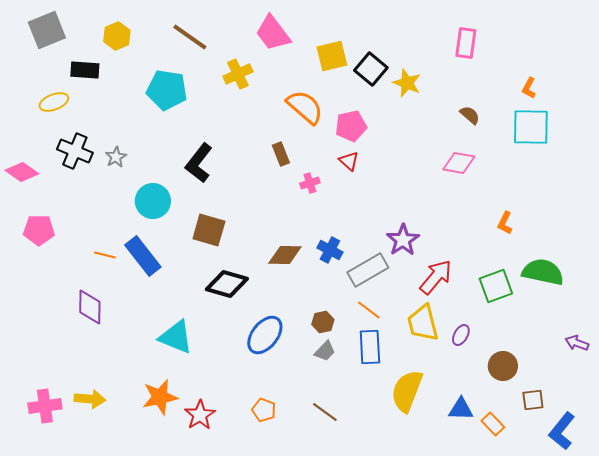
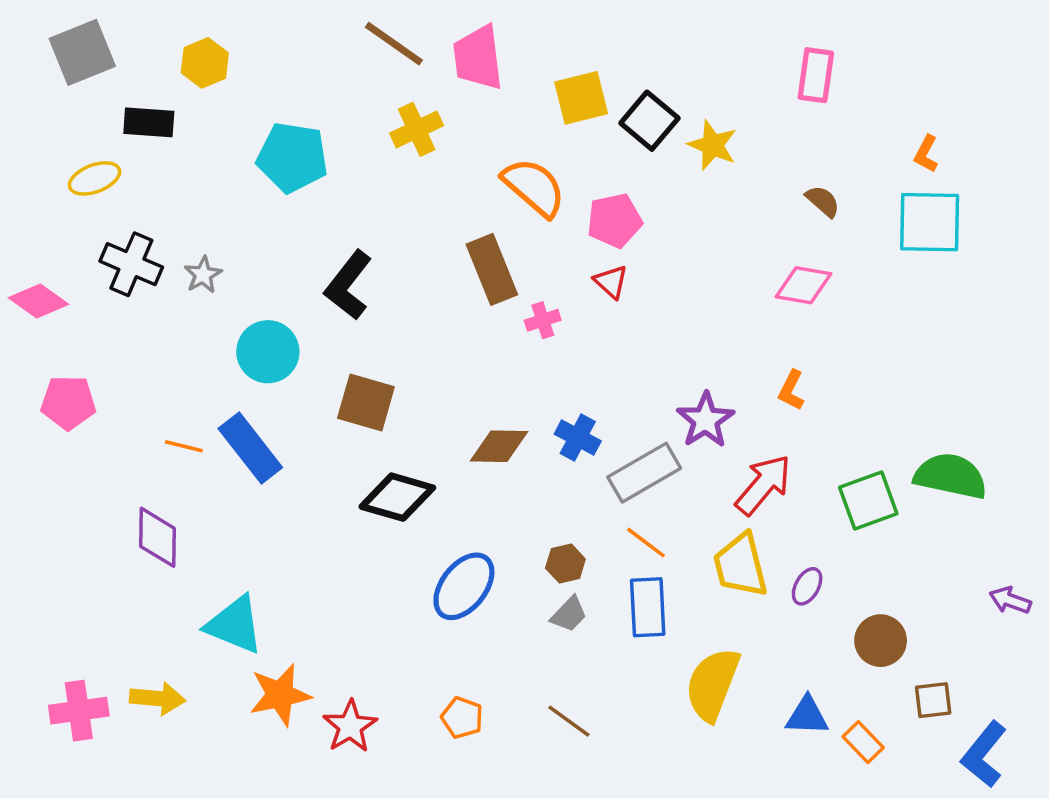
pink trapezoid: (273, 33) -> (478, 58), turned 30
brown line: (190, 37) -> (394, 44), moved
brown rectangle: (281, 154) -> (492, 269), size x1.6
orange L-shape: (505, 223) -> (791, 390), moved
cyan triangle: (176, 337) -> (235, 625), moved

